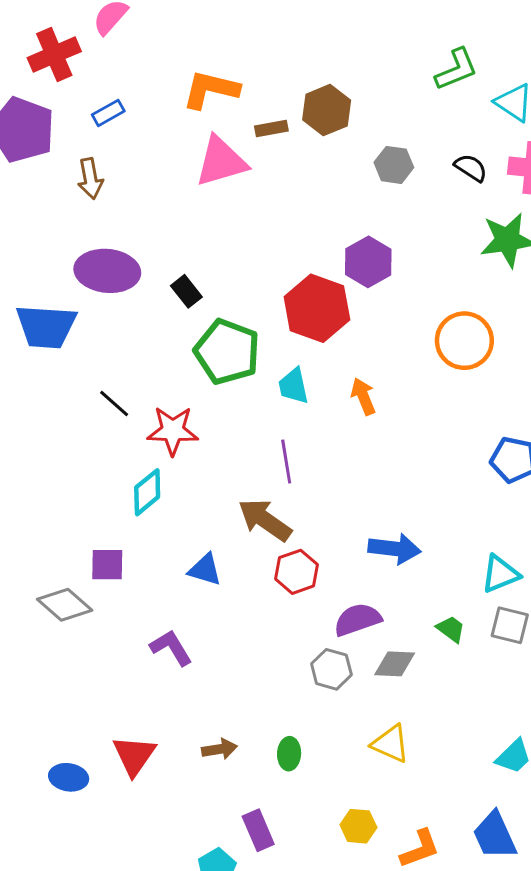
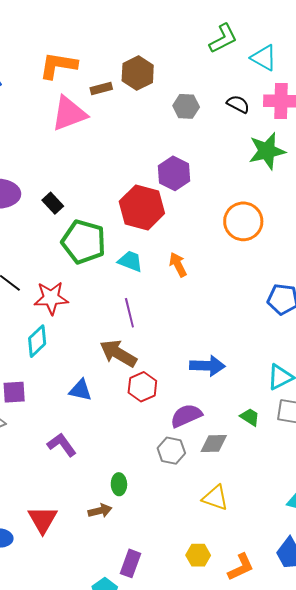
cyan trapezoid: (293, 386) -> (130, 261), turned 128
green ellipse: (289, 754) -> (119, 484), moved
purple rectangle: (258, 830) -> (131, 563), turned 48

